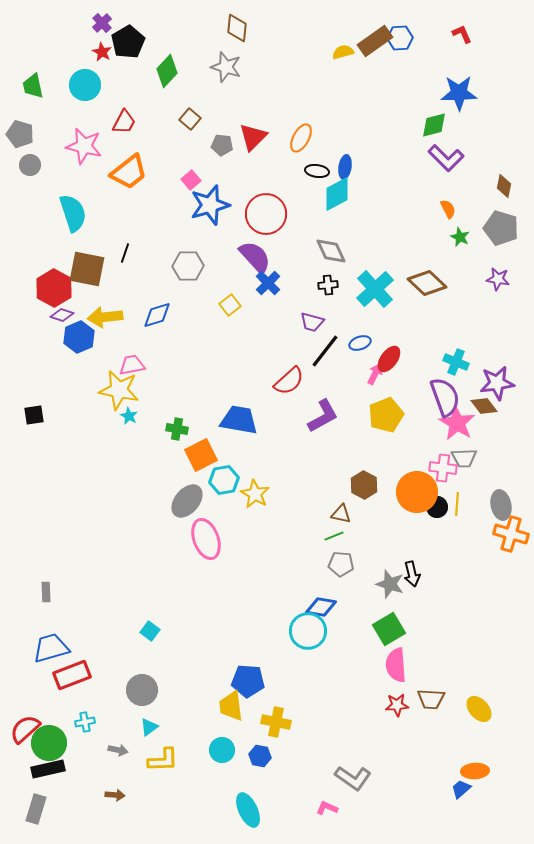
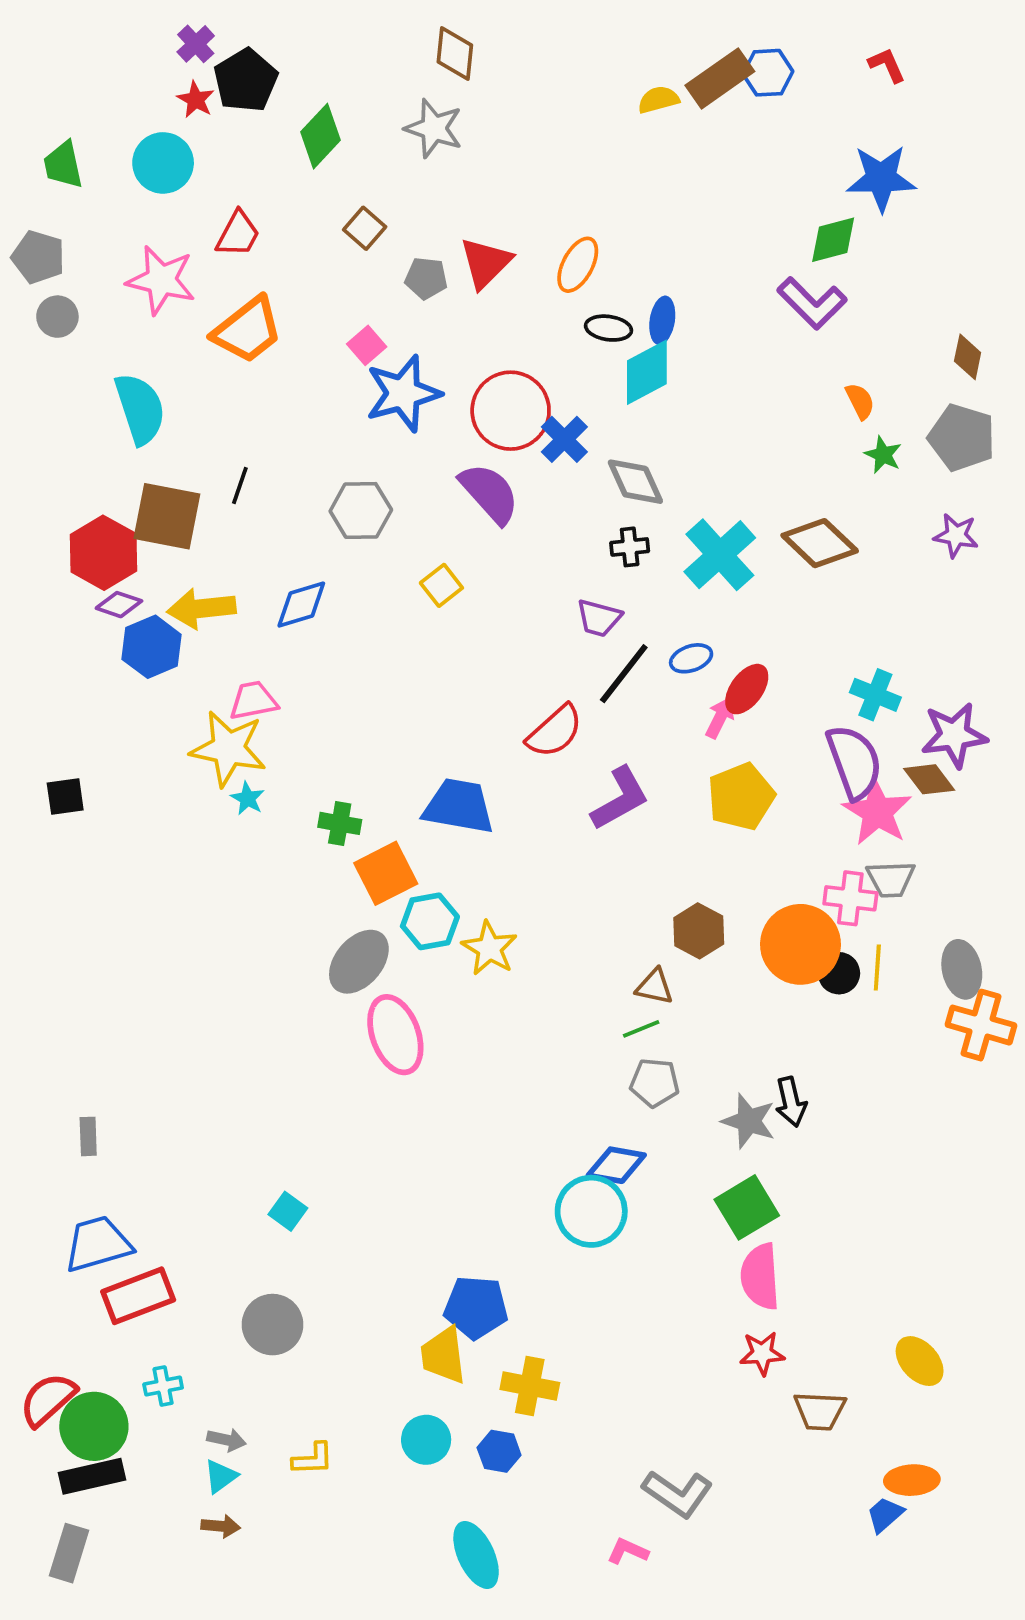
purple L-shape: (446, 158) -> (812, 303), moved
blue cross: (268, 283) -> (564, 439), moved
brown trapezoid: (431, 699) -> (820, 1411), moved
cyan triangle: (149, 727) -> (221, 1476), moved
yellow L-shape: (163, 760) -> (313, 1459), size x0.7

